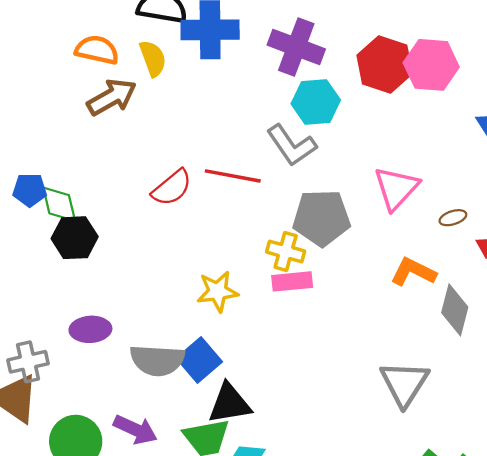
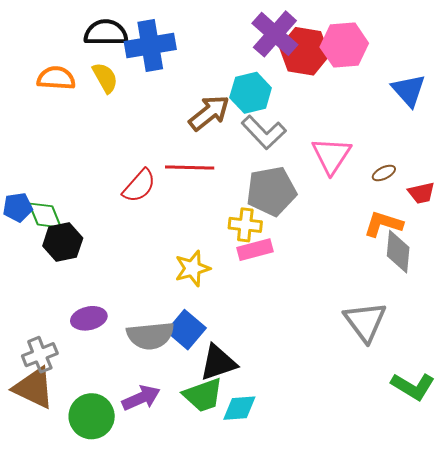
purple cross: (296, 47) -> (275, 34), moved, turned 30
brown arrow: (112, 97) -> (209, 113), moved
gray L-shape: (291, 145) -> (264, 132), moved
orange L-shape: (413, 272) -> (383, 224), moved
purple arrow: (135, 429) -> (141, 398), turned -39

